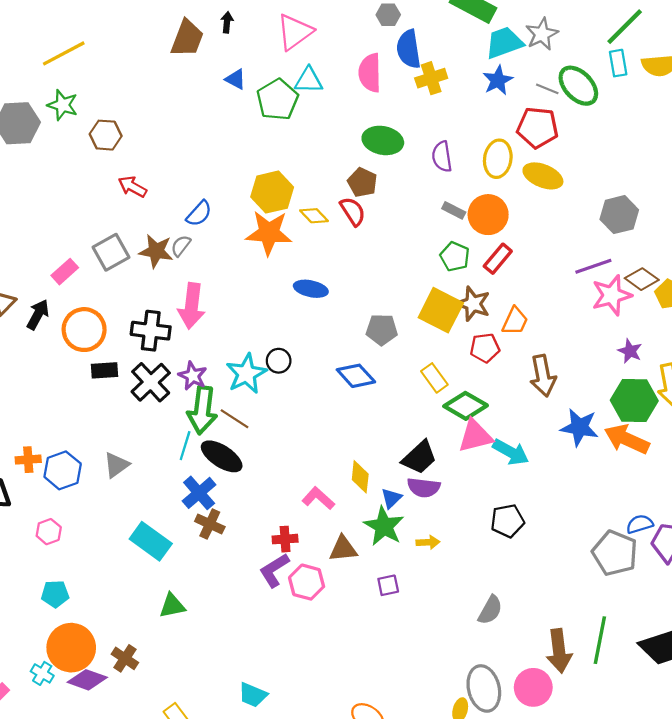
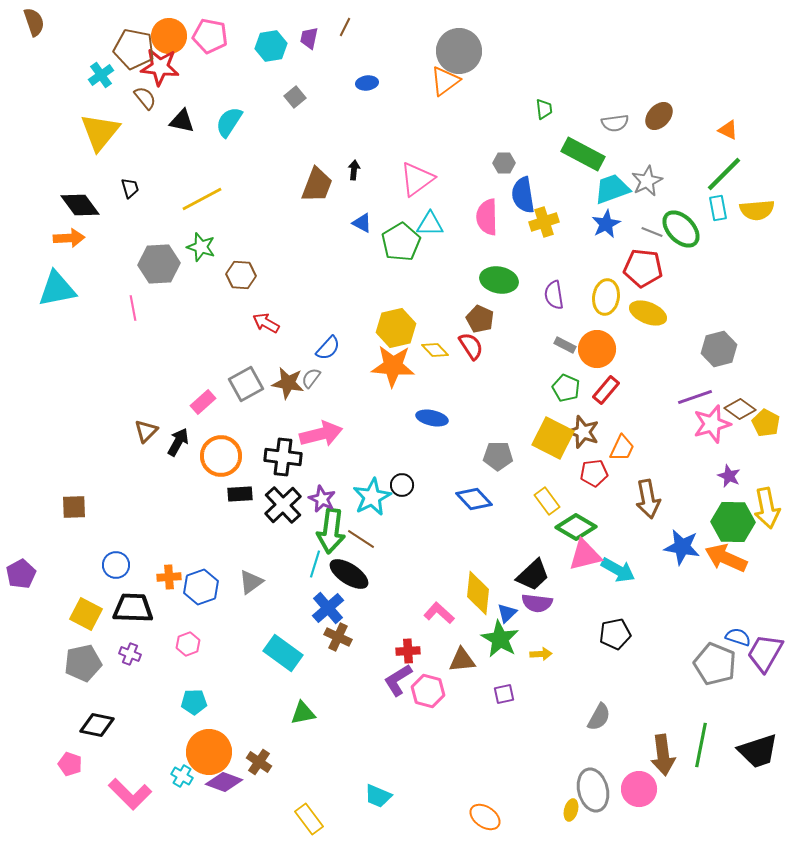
pink arrow: (192, 306) -> (321, 434), turned -111
yellow diamond: (360, 477) -> (478, 593), size x1.4
blue semicircle: (640, 524) -> (738, 637), turned 35

